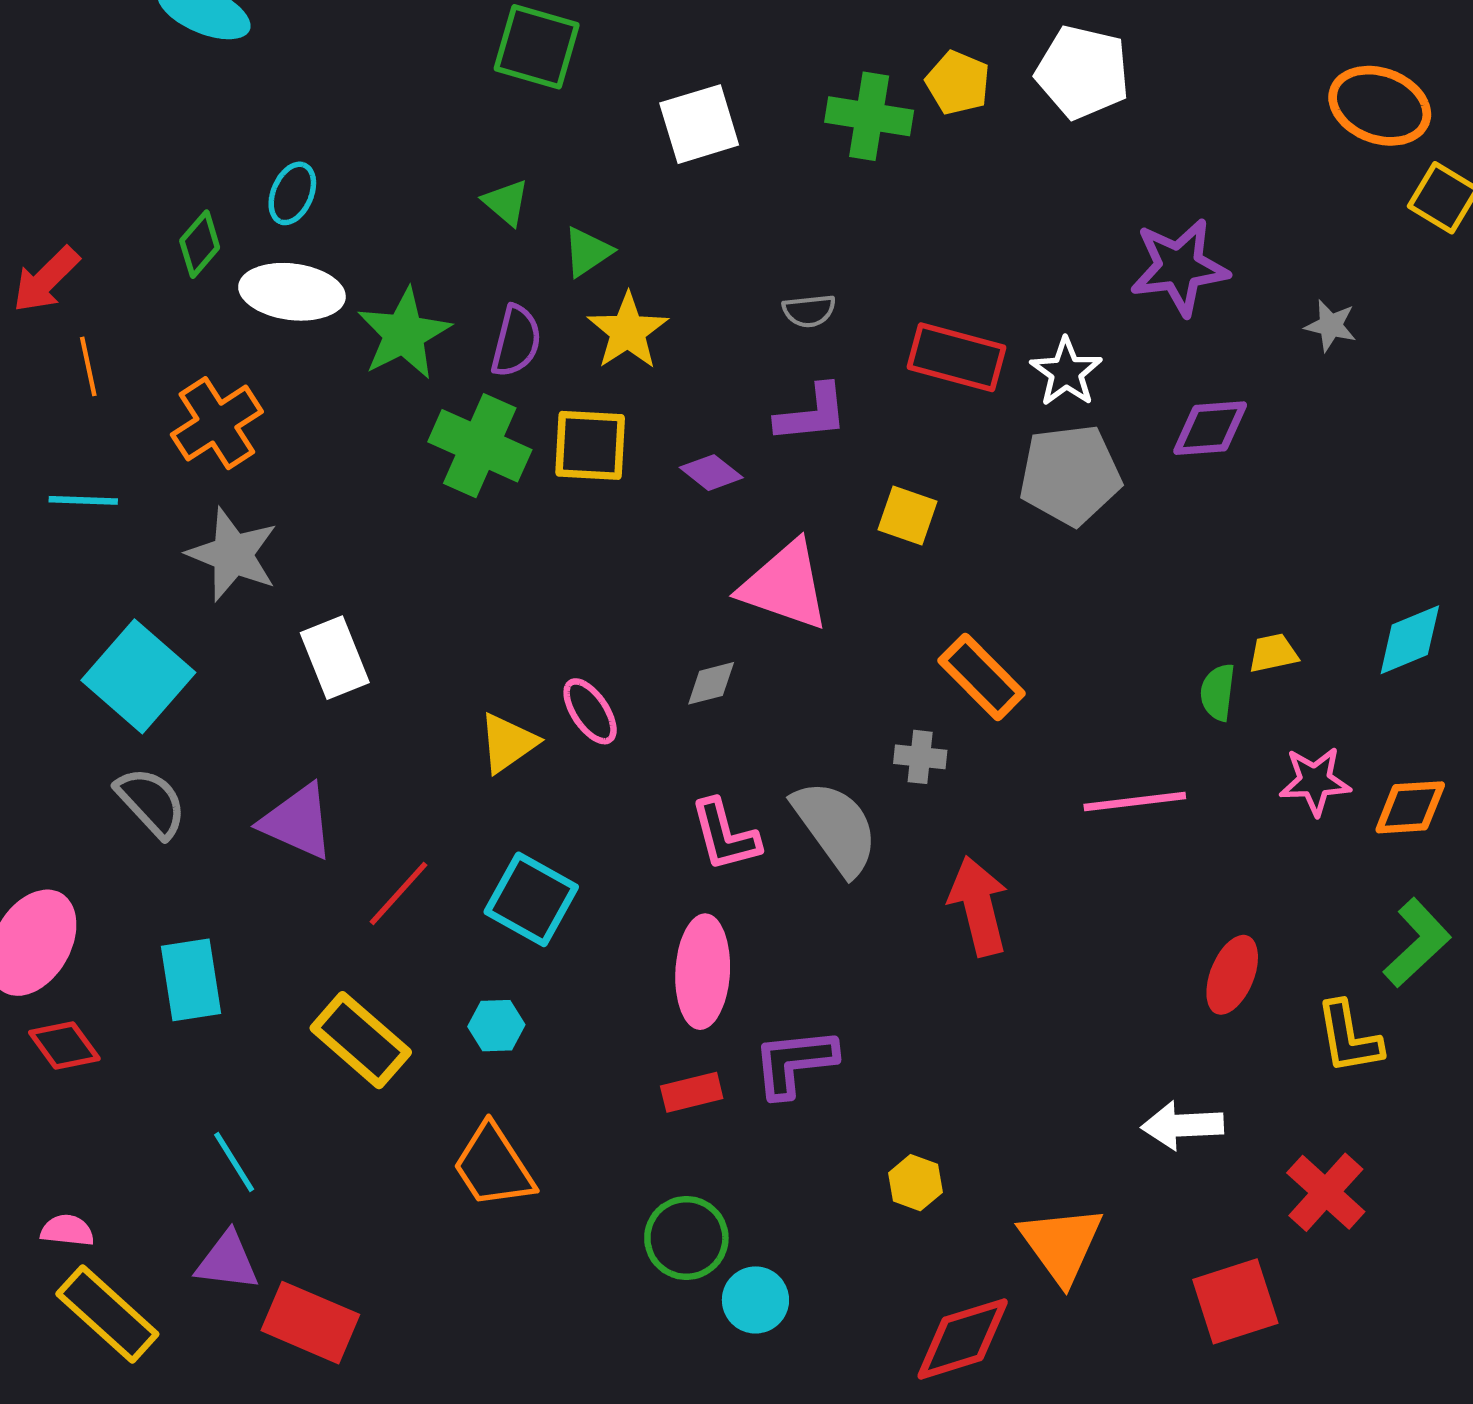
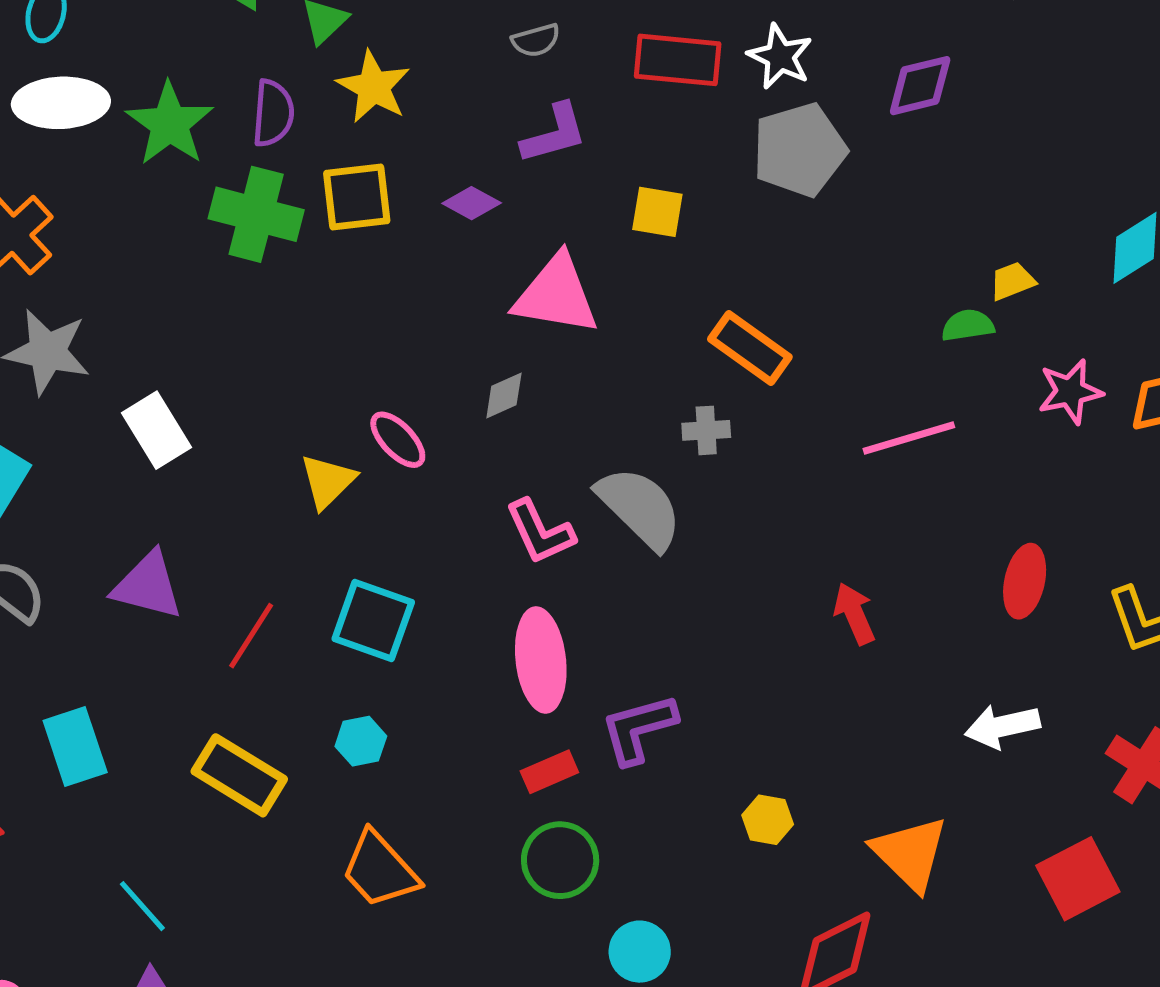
green semicircle: (1218, 692) -> (968, 325), turned 84
red arrow: (979, 906) -> (854, 614), moved, size x0.7
green circle: (686, 1238) -> (560, 860), moved

